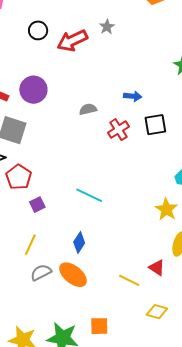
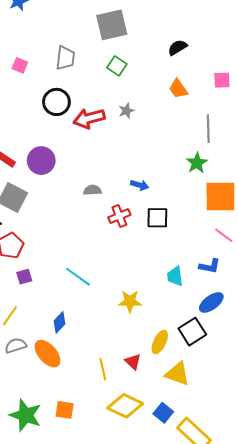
black circle: (38, 30) -> (56, 102), size x1.4
yellow star: (166, 209) -> (130, 301), moved, turned 30
yellow line: (129, 280) -> (103, 369), turned 40
yellow diamond: (157, 312) -> (125, 406), size x1.6

